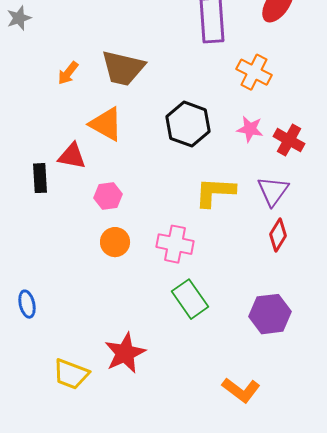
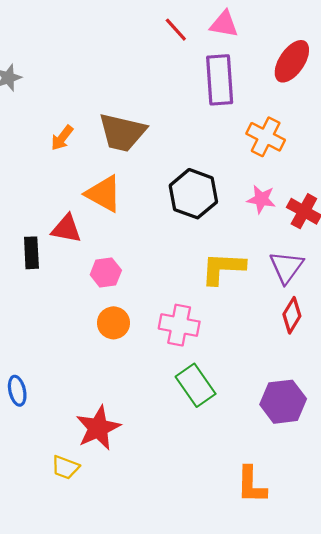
red star: (125, 353) -> (98, 428), moved
yellow trapezoid: (71, 374) -> (65, 467), size x0.7
orange L-shape: (241, 390) -> (251, 485), turned 54

